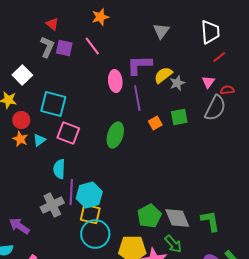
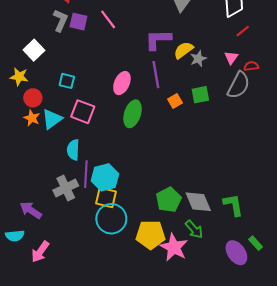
pink ellipse: (115, 81) -> (122, 83), moved, turned 30
cyan square: (53, 104) -> (67, 81), size x0.6
cyan triangle: (39, 140) -> (52, 119), size x1.5

